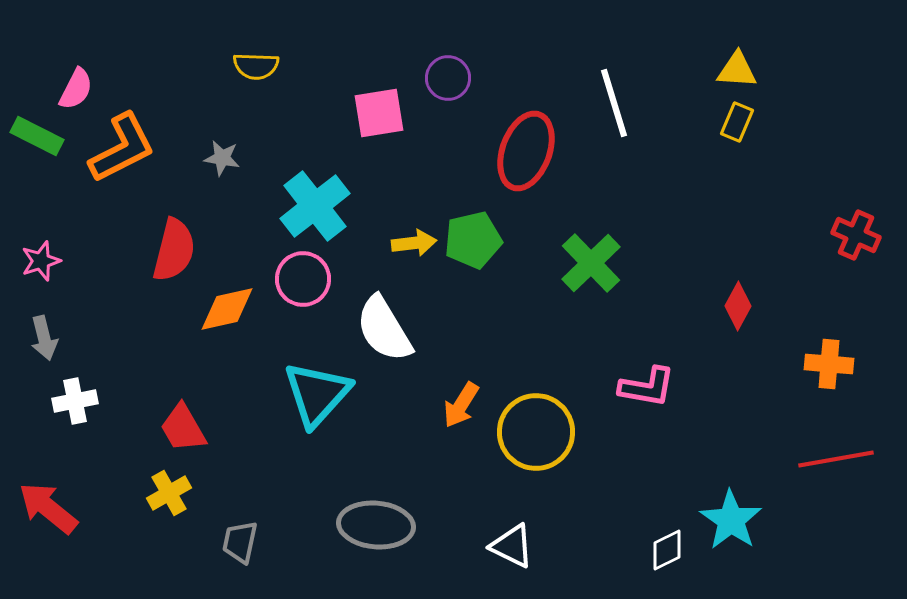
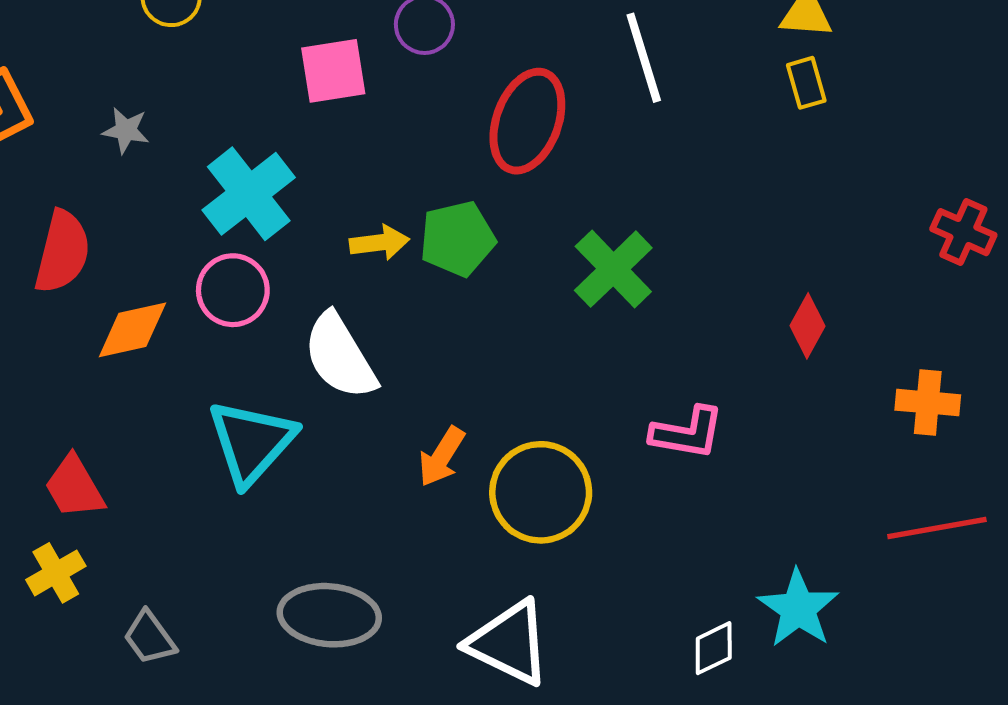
yellow rectangle: (737, 122) -> (806, 83), turned -39
gray trapezoid: (240, 542) -> (150, 638), turned -48
white triangle: (512, 546) -> (509, 643), size x1.5

